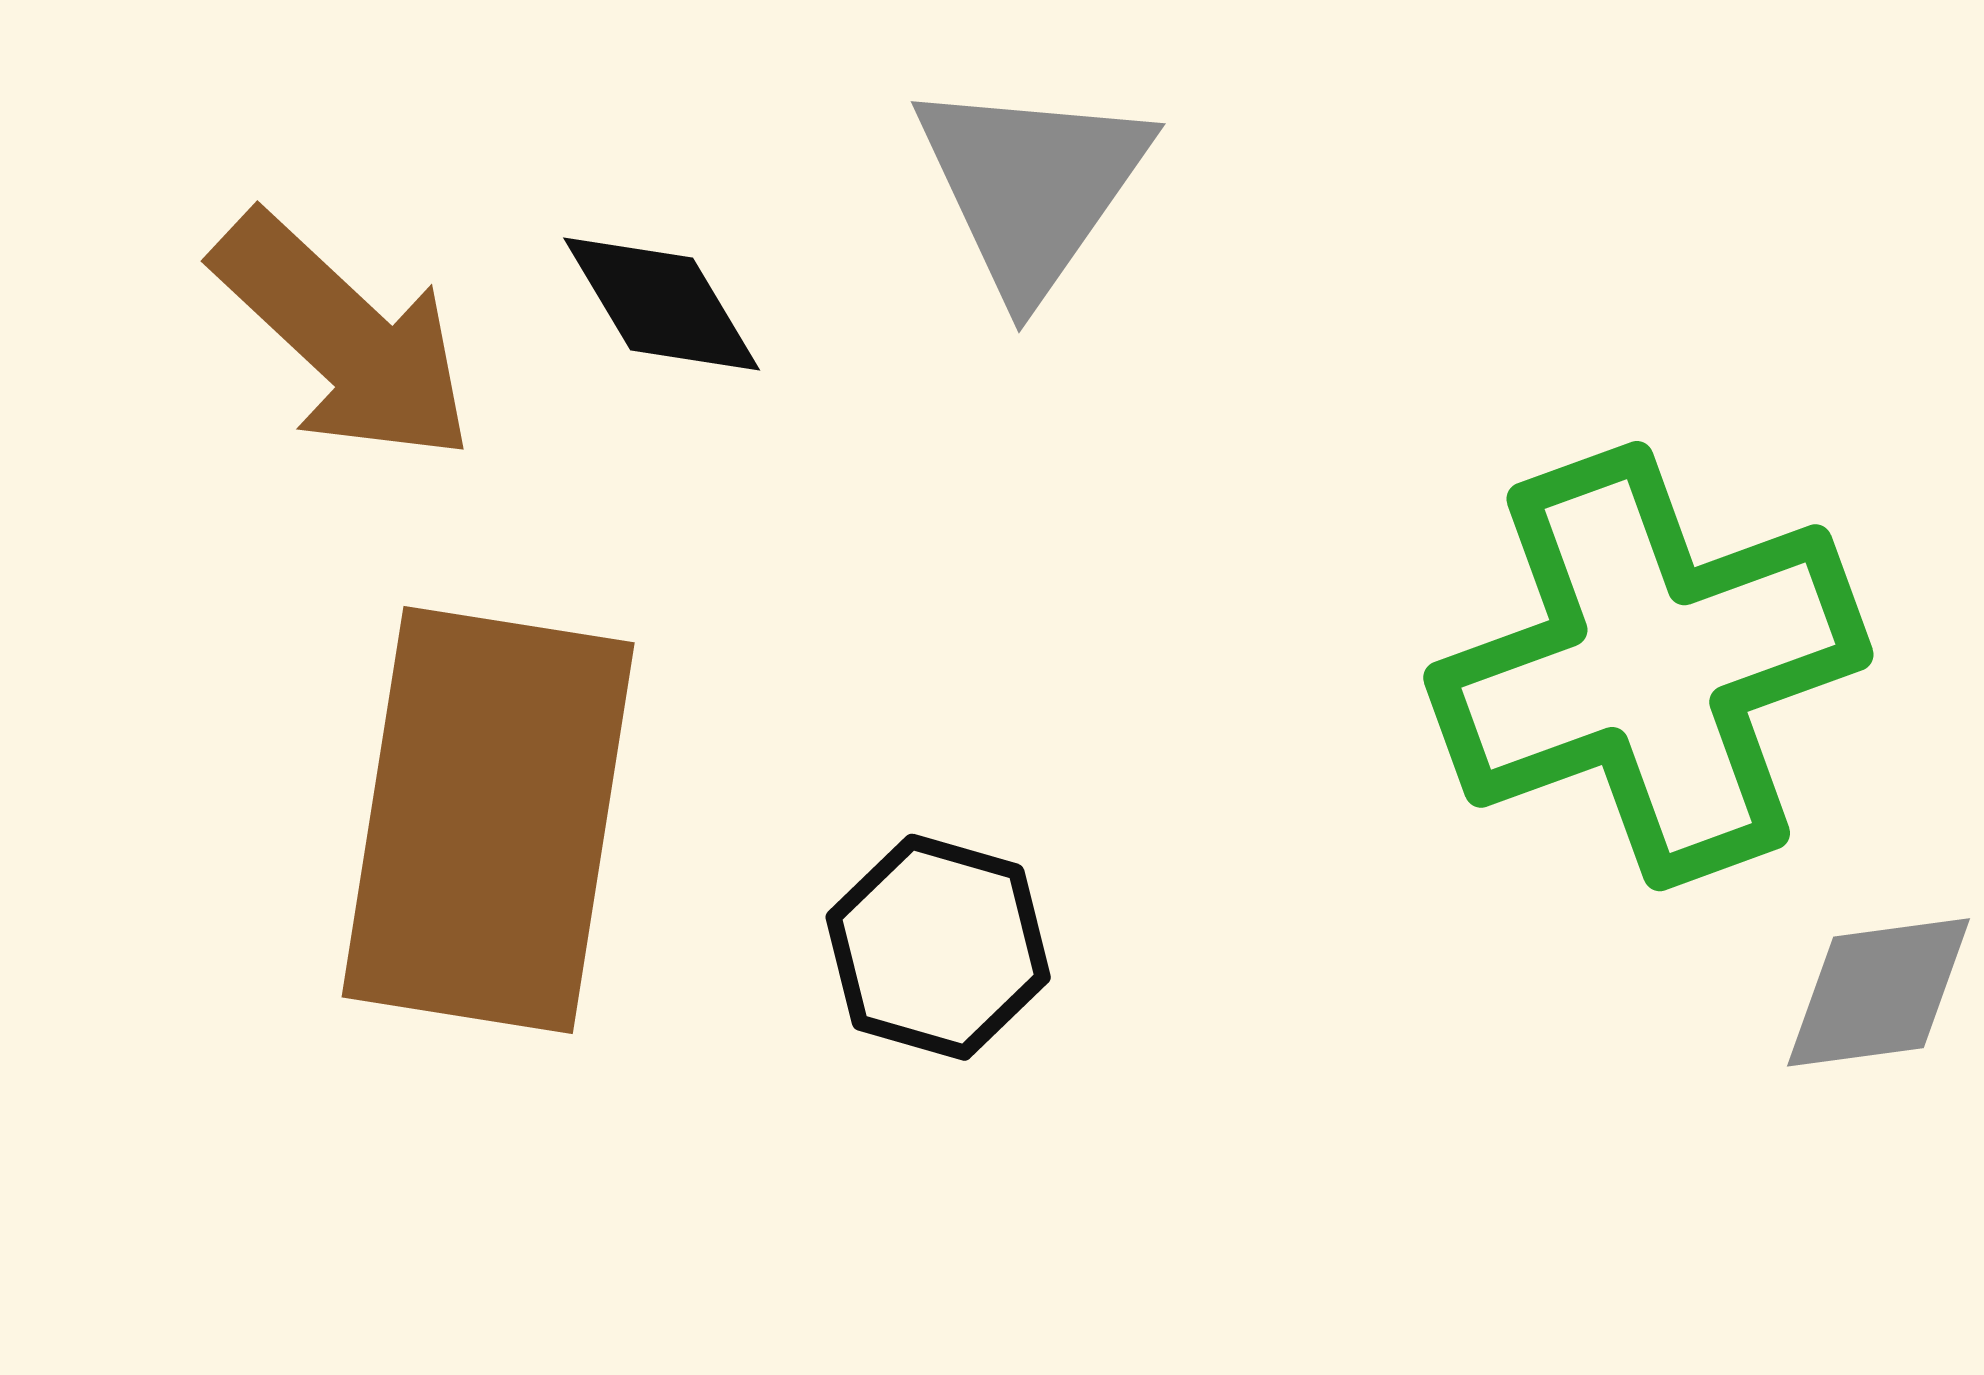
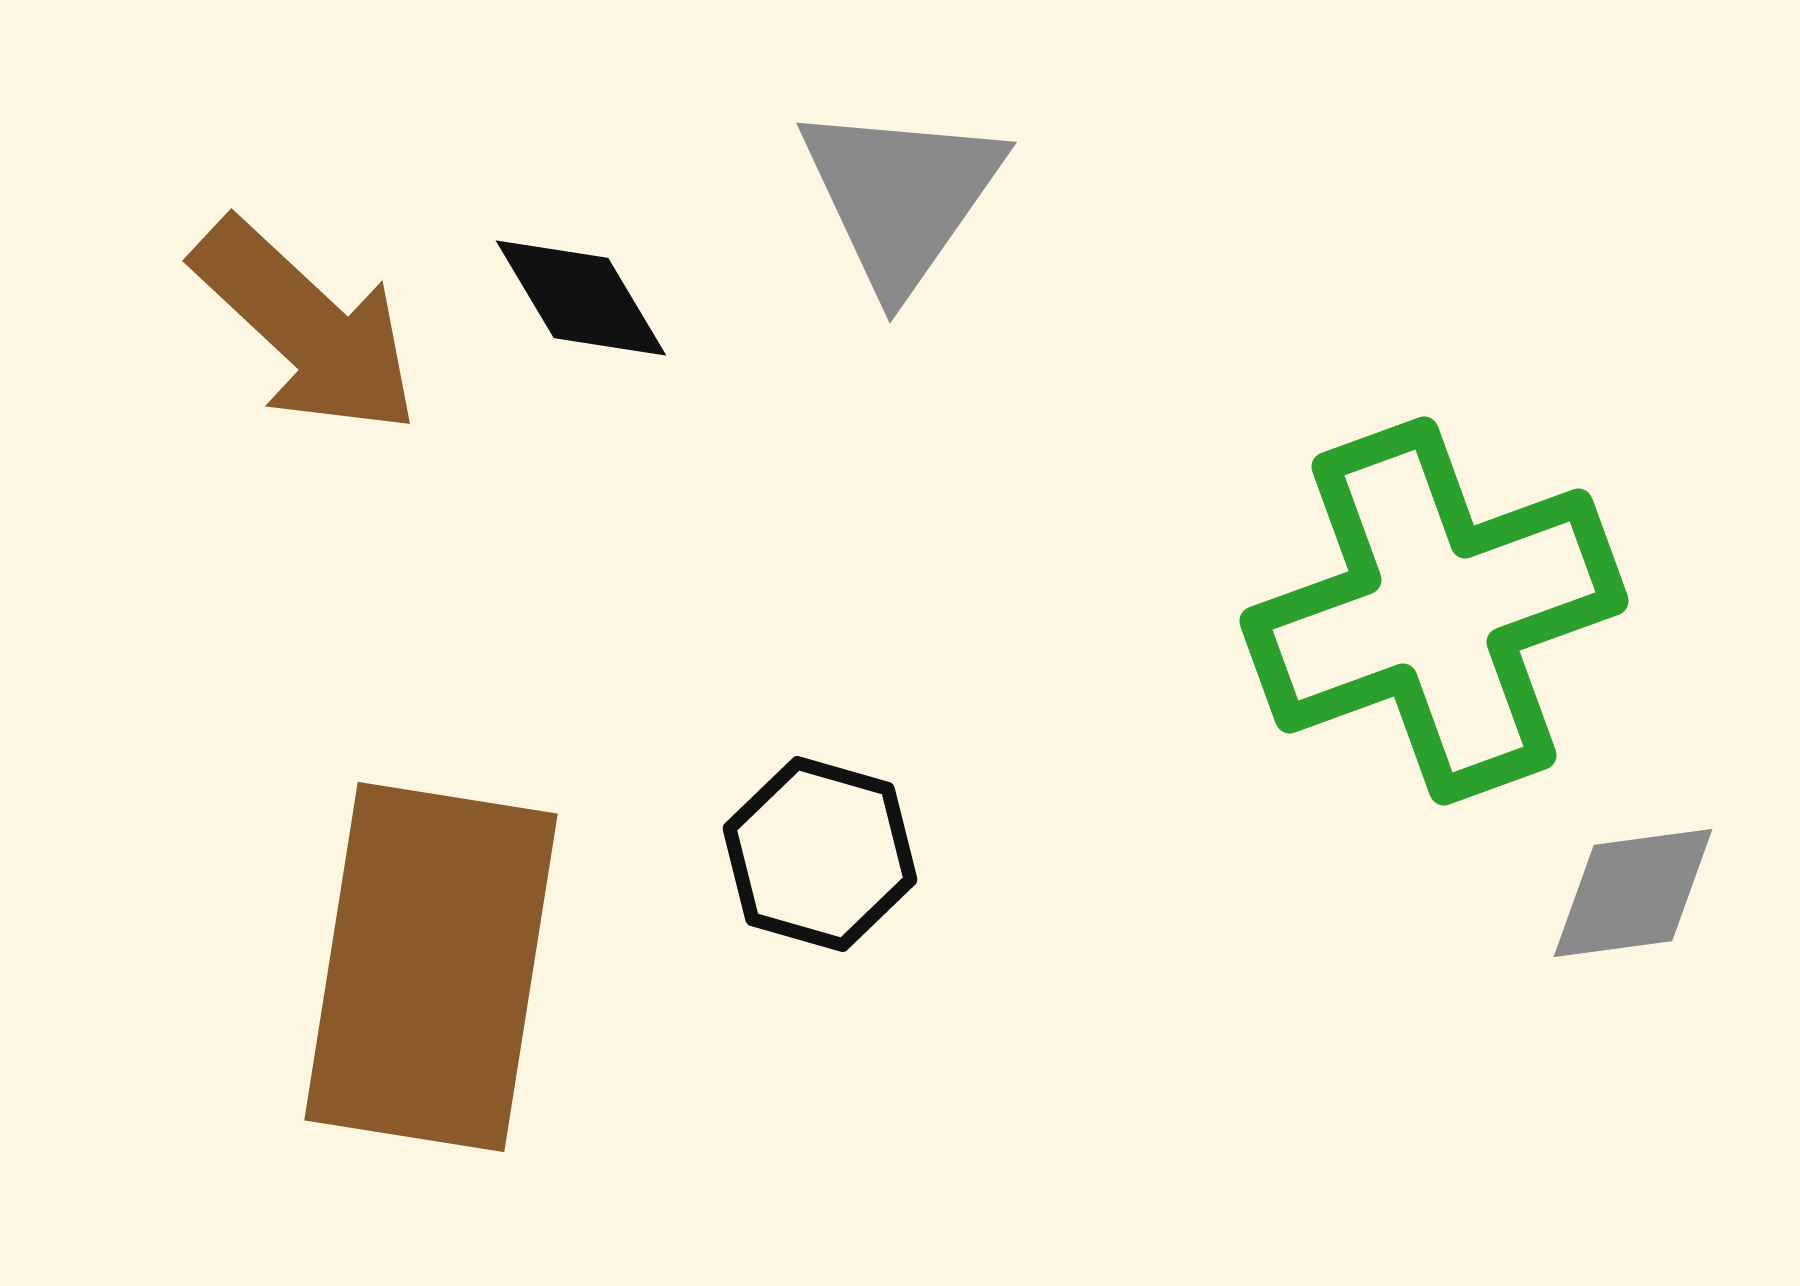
brown rectangle: (488, 820) -> (431, 967), moved

